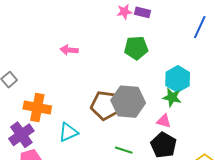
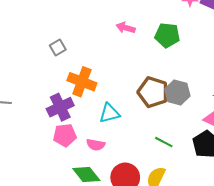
green pentagon: (136, 48) -> (167, 35), moved
gray hexagon: (128, 102) -> (177, 92), size x0.7

